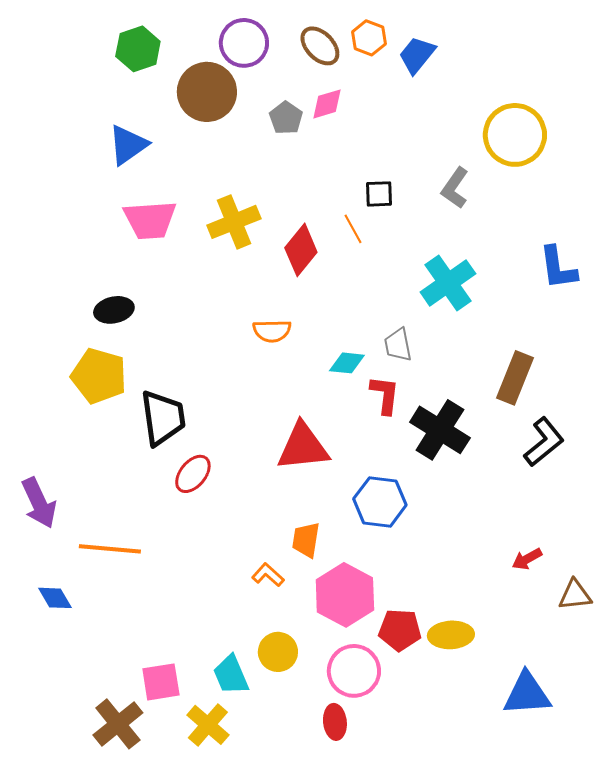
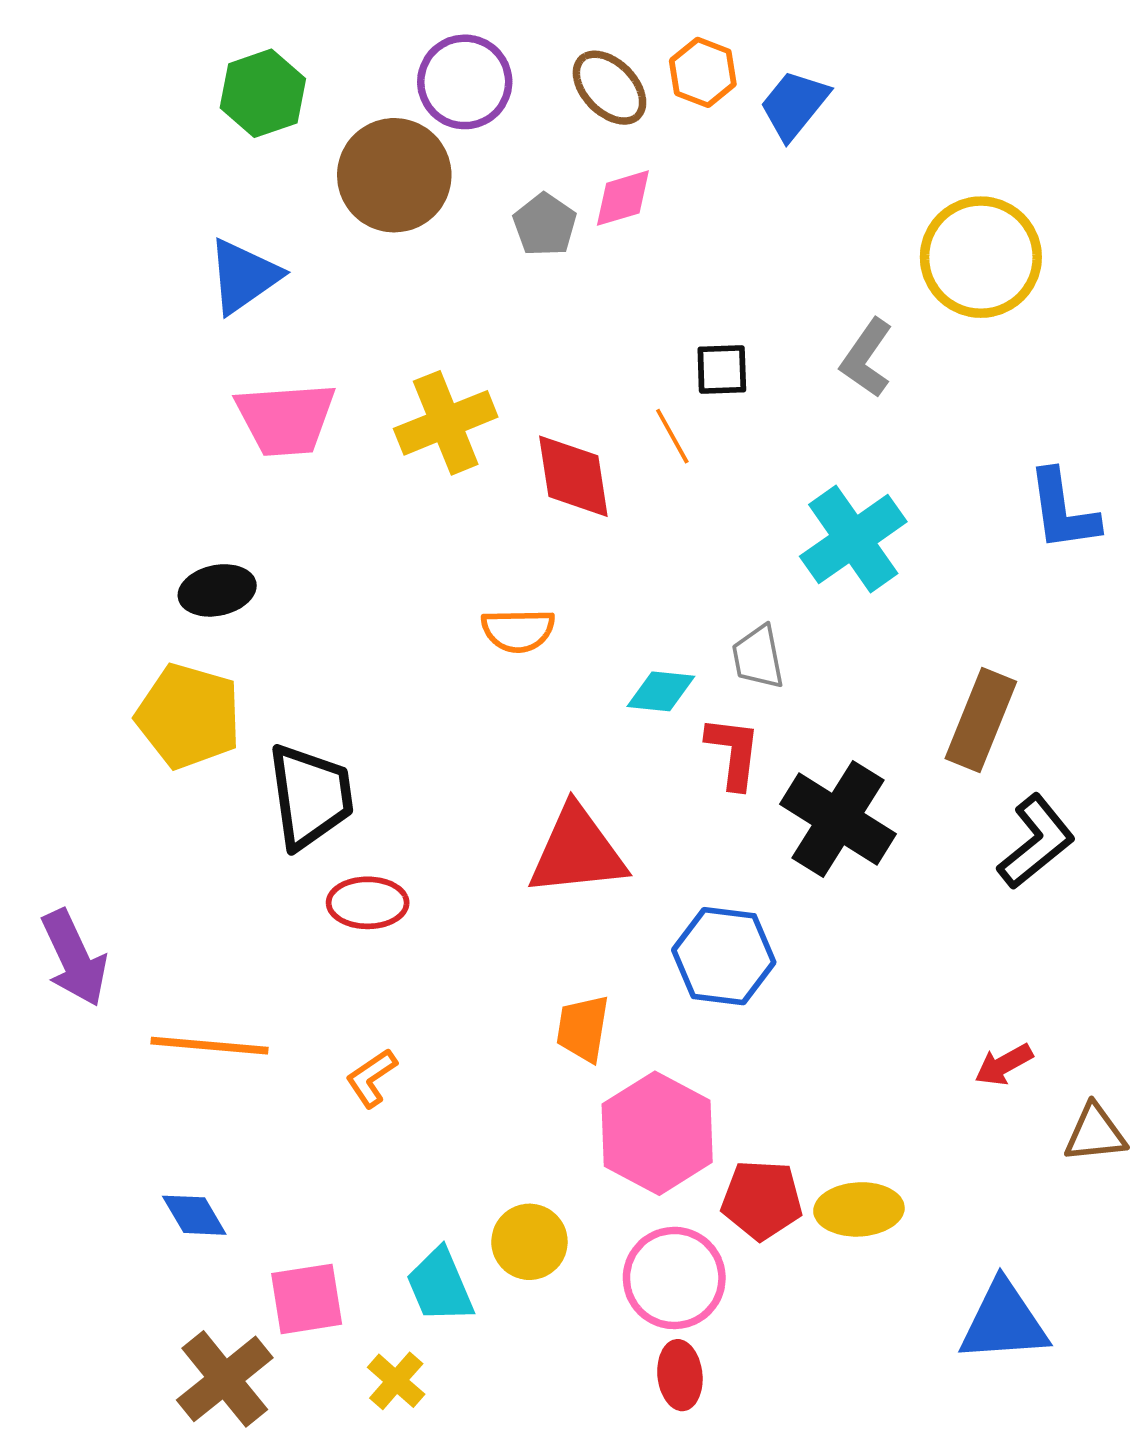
red diamond: (301, 250) -> (573, 476), turned -48
red ellipse: (193, 474) -> (368, 903), turned 51
orange L-shape: (268, 575) -> (371, 1078), moved, turned -76
blue diamond: (55, 598) -> (194, 1215), moved
red ellipse: (335, 722) -> (680, 1375), moved
yellow cross: (208, 725) -> (396, 1381), size x0.7

